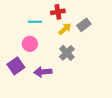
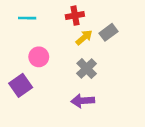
cyan line: (35, 22) -> (27, 18), moved
purple arrow: (43, 72) -> (83, 101), moved

